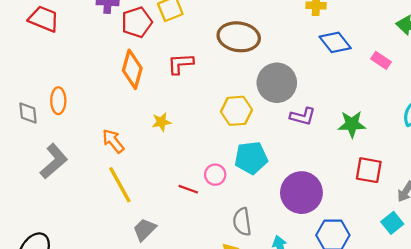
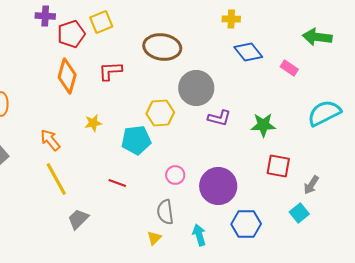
cyan pentagon: (251, 158) -> (136, 140), moved
pink circle: (215, 175) -> (175, 175), moved

